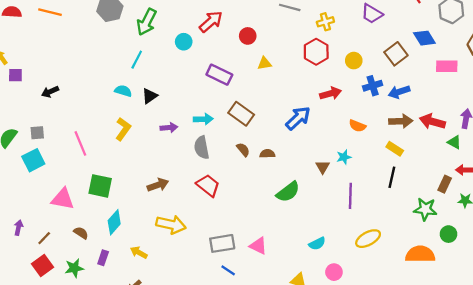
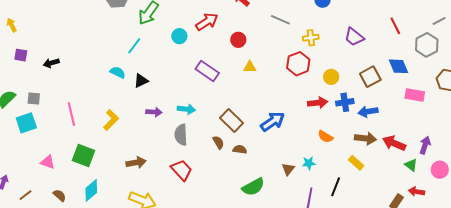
purple square: (15, 75) -> (21, 55), moved
red arrow: (331, 93) -> (318, 103), moved
brown rectangle: (241, 114) -> (232, 121), moved
yellow L-shape: (123, 129) -> (111, 120), moved
black line: (392, 177) -> (336, 187), moved
pink triangle: (63, 199) -> (48, 162), size x0.7

